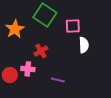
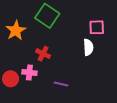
pink square: (73, 26) -> (97, 27), moved
red cross: (41, 51) -> (43, 54), turned -32

